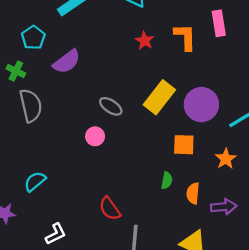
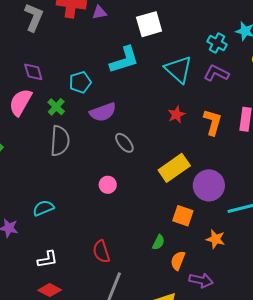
gray ellipse: (111, 106) -> (124, 143), moved
orange star: (226, 159) -> (216, 239), turned 30

